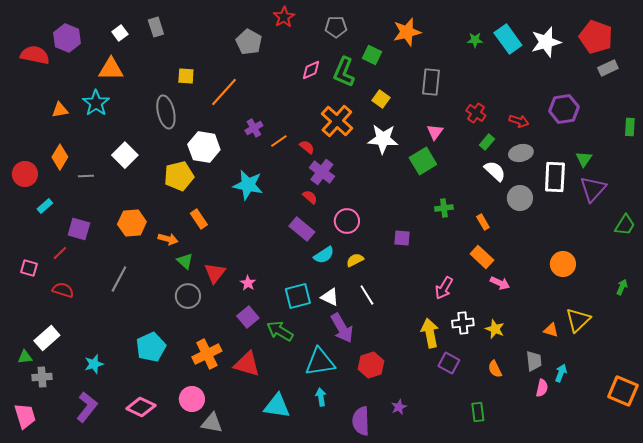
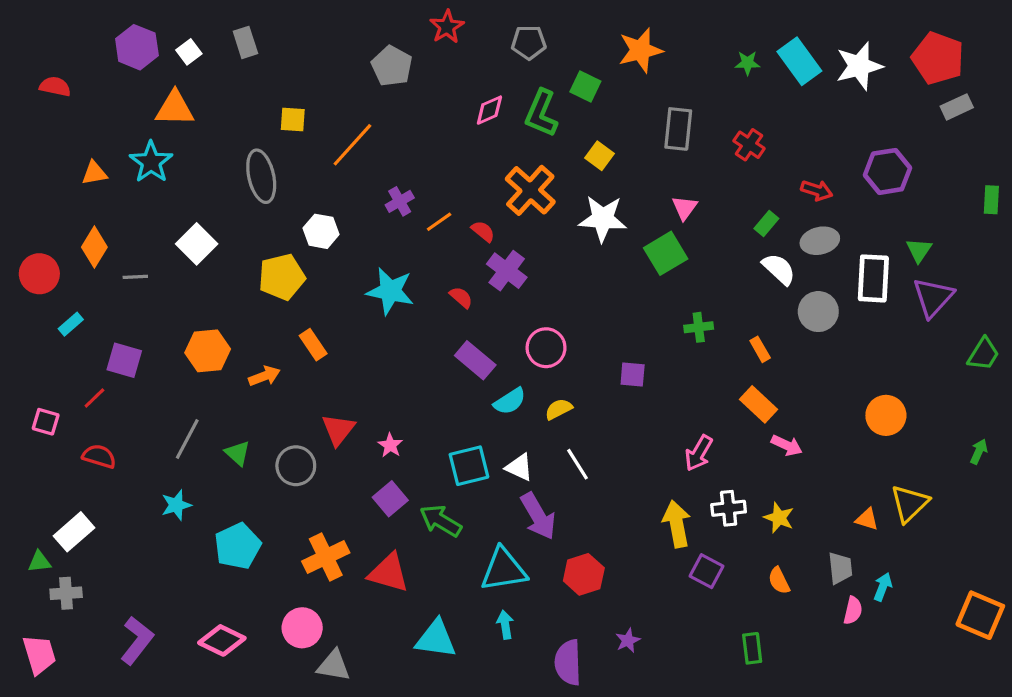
purple hexagon: (67, 38) -> (137, 47), moved
red semicircle: (35, 55) -> (55, 86), size x0.7
red cross: (476, 113) -> (749, 145), moved
white hexagon: (204, 147) -> (321, 231), size x0.7
red semicircle: (310, 197) -> (461, 297), moved
orange arrow: (168, 239) -> (264, 376), turned -36
green triangle: (185, 261) -> (238, 453), moved
cyan star: (94, 364) -> (176, 505), moved

